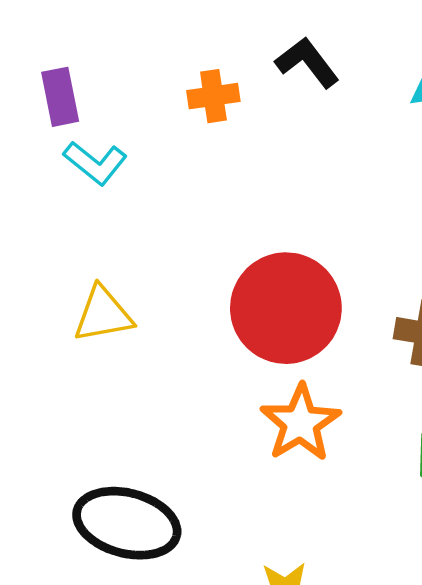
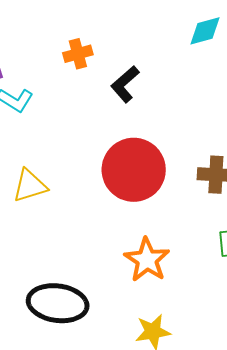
black L-shape: (307, 62) -> (125, 84), moved, turned -87
orange star: (300, 423) -> (147, 260), moved

